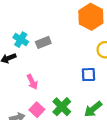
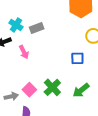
pink arrow: (32, 82) -> (24, 52), moved

